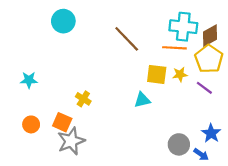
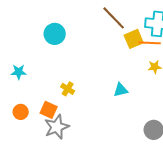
cyan circle: (63, 21) -> (55, 34), moved
brown line: (127, 39) -> (114, 18), moved
yellow square: (157, 74) -> (134, 39), moved, turned -30

